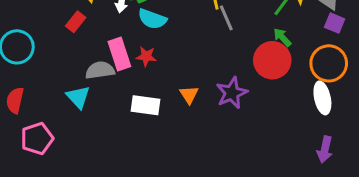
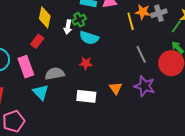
gray line: (226, 18) -> (141, 54), moved
pink rectangle: (119, 54) -> (26, 67), moved
purple star: (232, 93) -> (145, 86), turned -30

